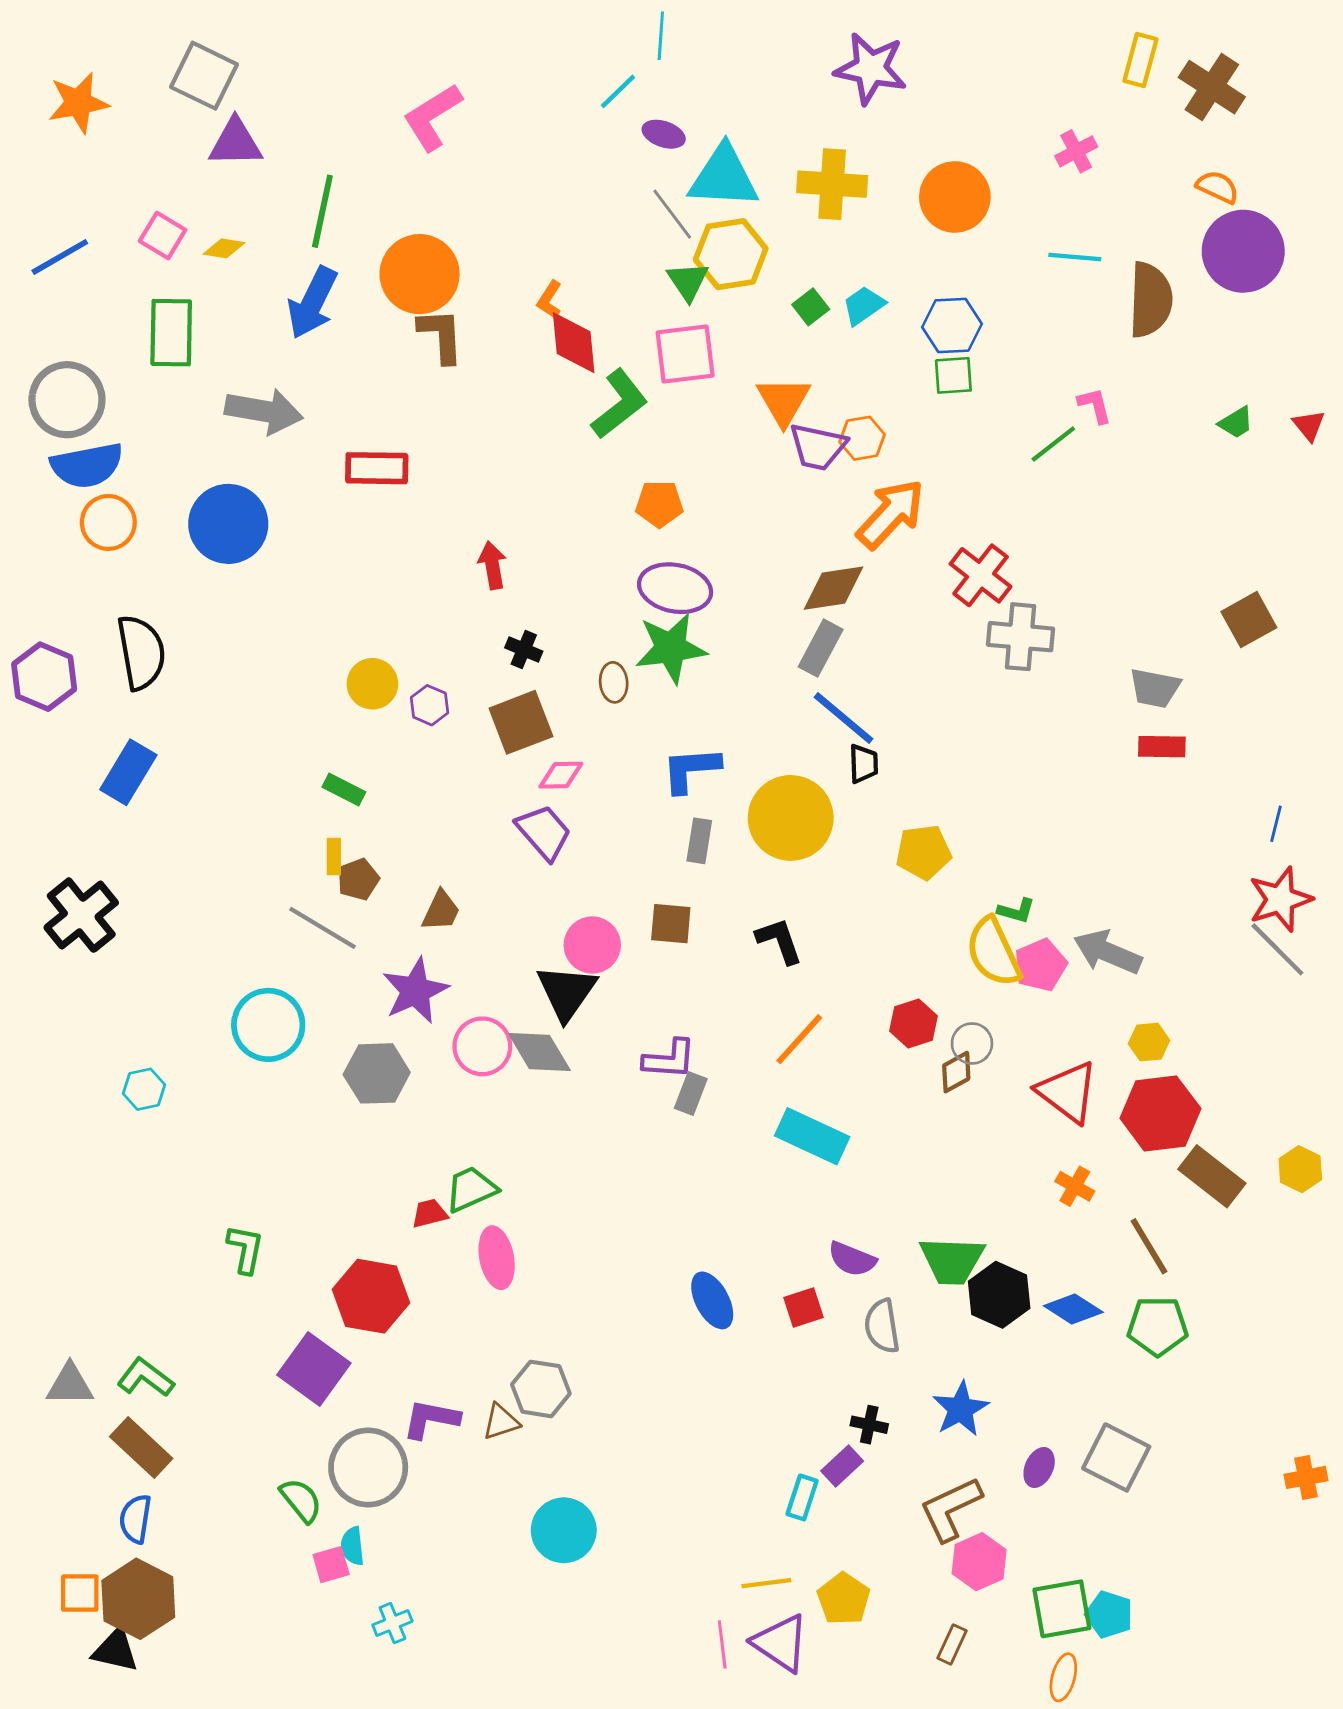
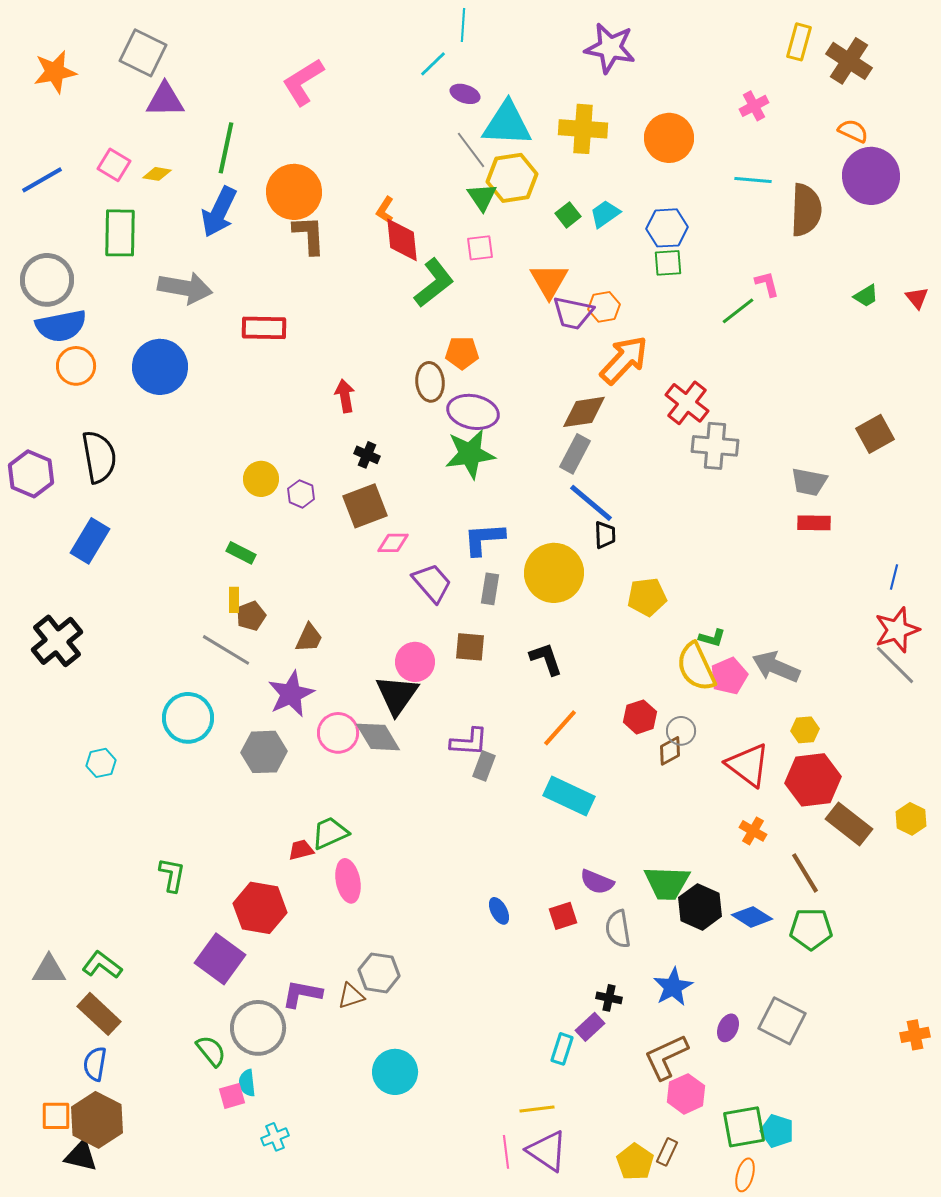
pink square: (685, 354) -> (480, 248), size x0.6
brown ellipse: (614, 682) -> (430, 382), moved, size x1.4
purple trapezoid: (544, 832) -> (432, 583), moved
blue ellipse: (712, 1300) -> (499, 911), size x0.7
yellow pentagon: (844, 1599) -> (635, 1162), moved

